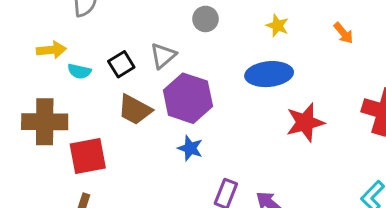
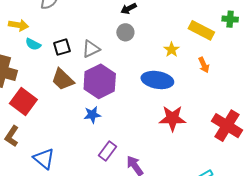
orange arrow: (343, 33) -> (204, 65), moved
blue star: (190, 148) -> (92, 115), turned 30
red square: (88, 156) -> (23, 101), turned 32

